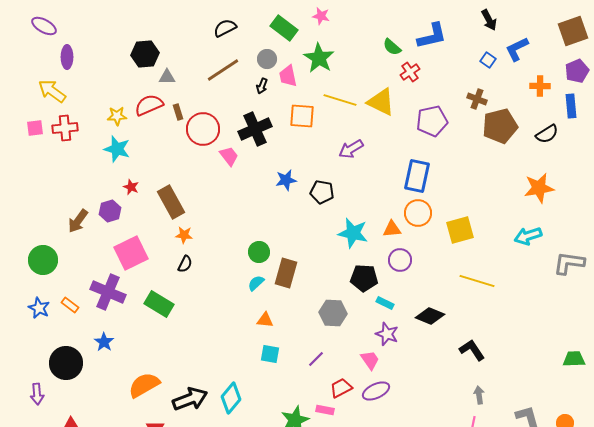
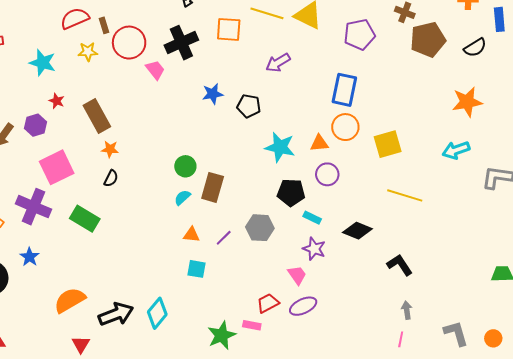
yellow star: (117, 116) -> (88, 52), moved
purple line: (316, 359) -> (224, 238), moved

